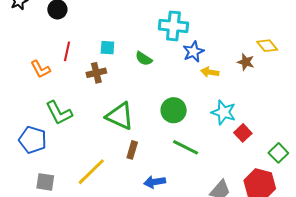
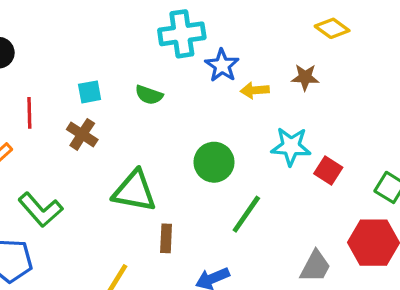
brown star: (246, 62) -> (305, 77), moved
brown cross: (96, 73) -> (82, 134), turned -30
green line: (186, 147) -> (246, 214), turned -68

